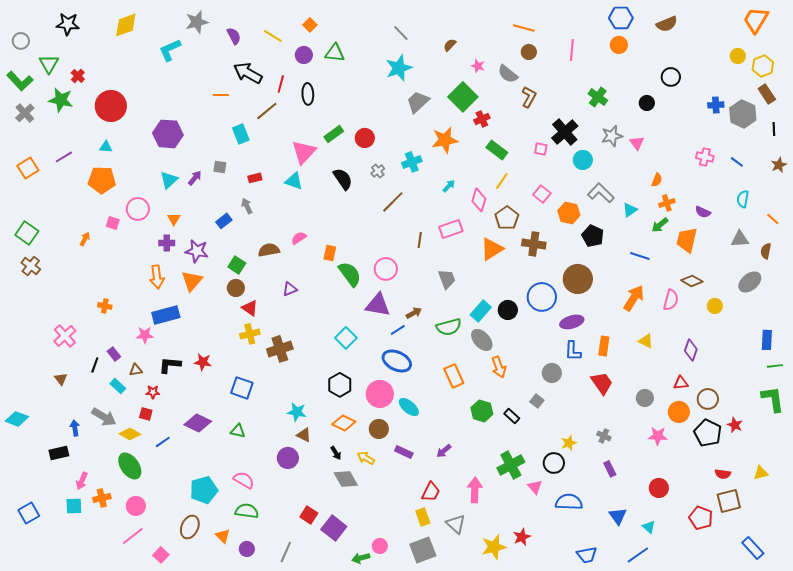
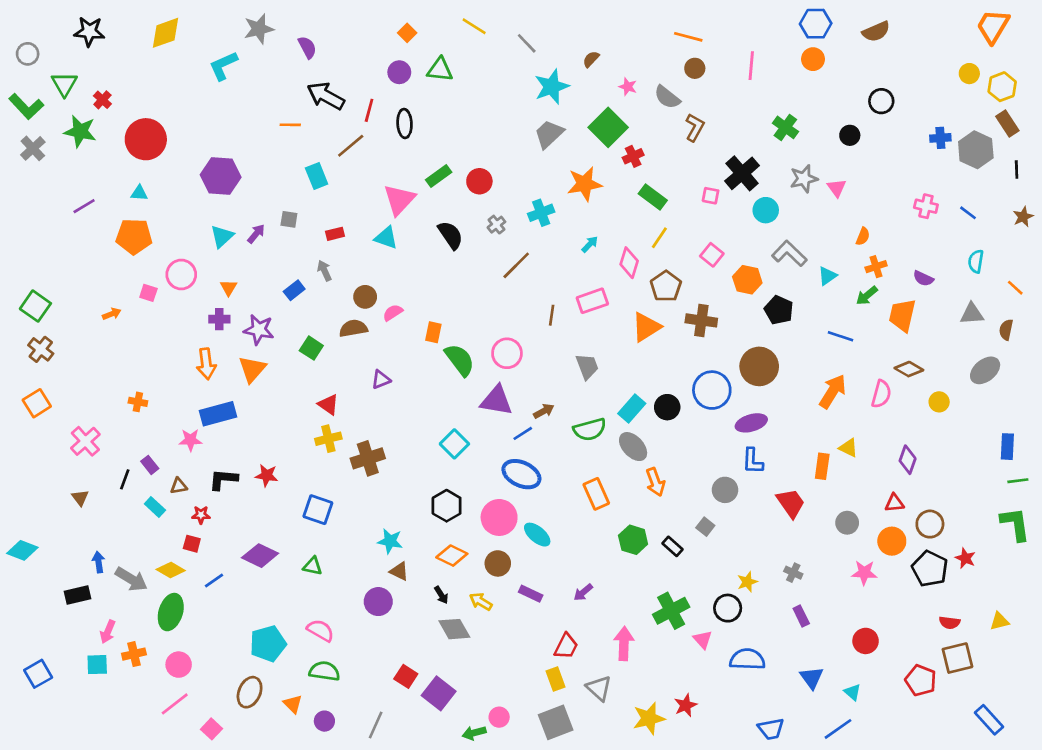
yellow line: (273, 36) -> (474, 26), moved
cyan star: (399, 68) -> (552, 87), moved
orange square: (28, 168) -> (37, 403), moved
orange arrow: (85, 239) -> (112, 314), turned 40
brown circle: (236, 288) -> (365, 297), moved
orange rectangle: (604, 346) -> (822, 466), moved
gray arrow: (104, 417) -> (131, 579), moved
green ellipse: (130, 466) -> (171, 612), turned 52

